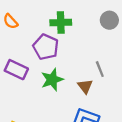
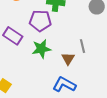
purple pentagon: (46, 47) -> (40, 21), turned -30

